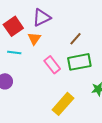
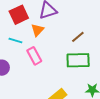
pink rectangle: (52, 65) -> (34, 56), moved

